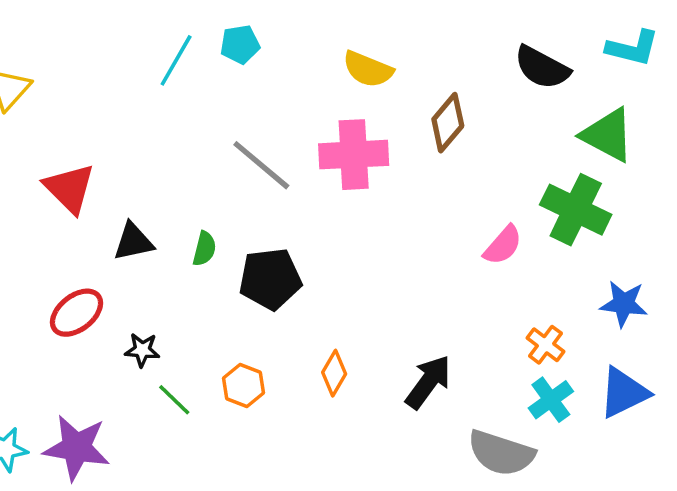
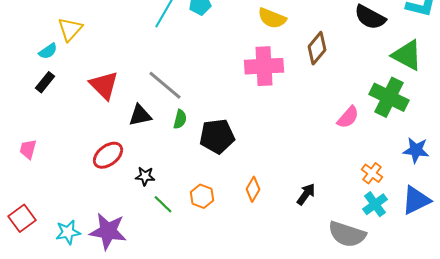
gray line: (261, 165) -> (165, 85), moved
black arrow: (428, 382) -> (306, 194), size x0.7

